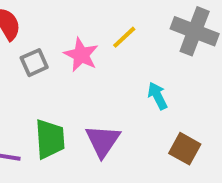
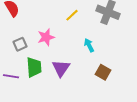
pink star: (81, 55) -> (46, 37), moved, turned 30
gray square: (34, 63) -> (20, 44), moved

